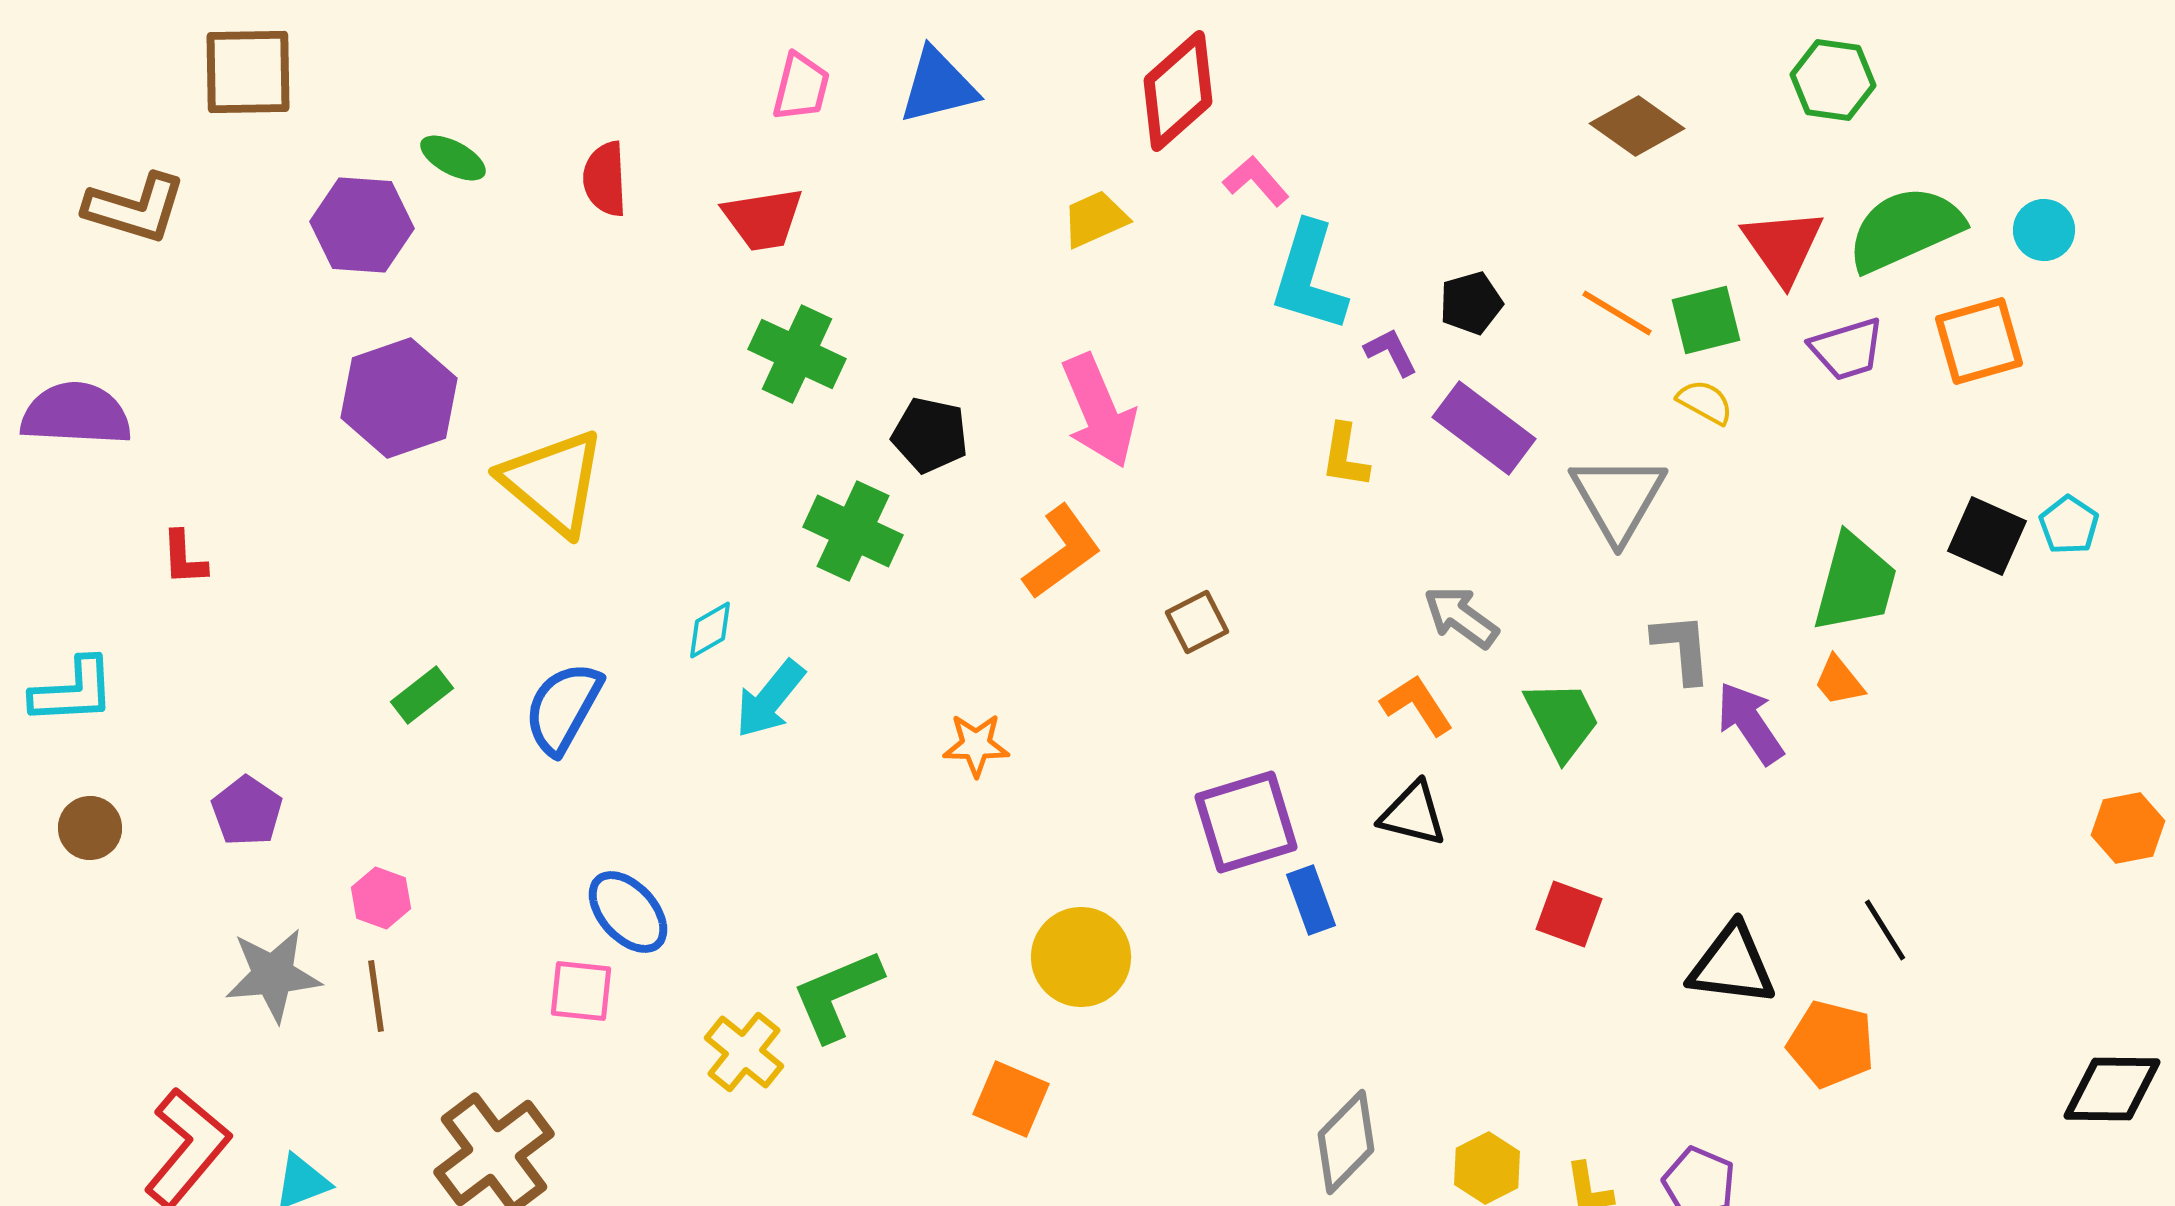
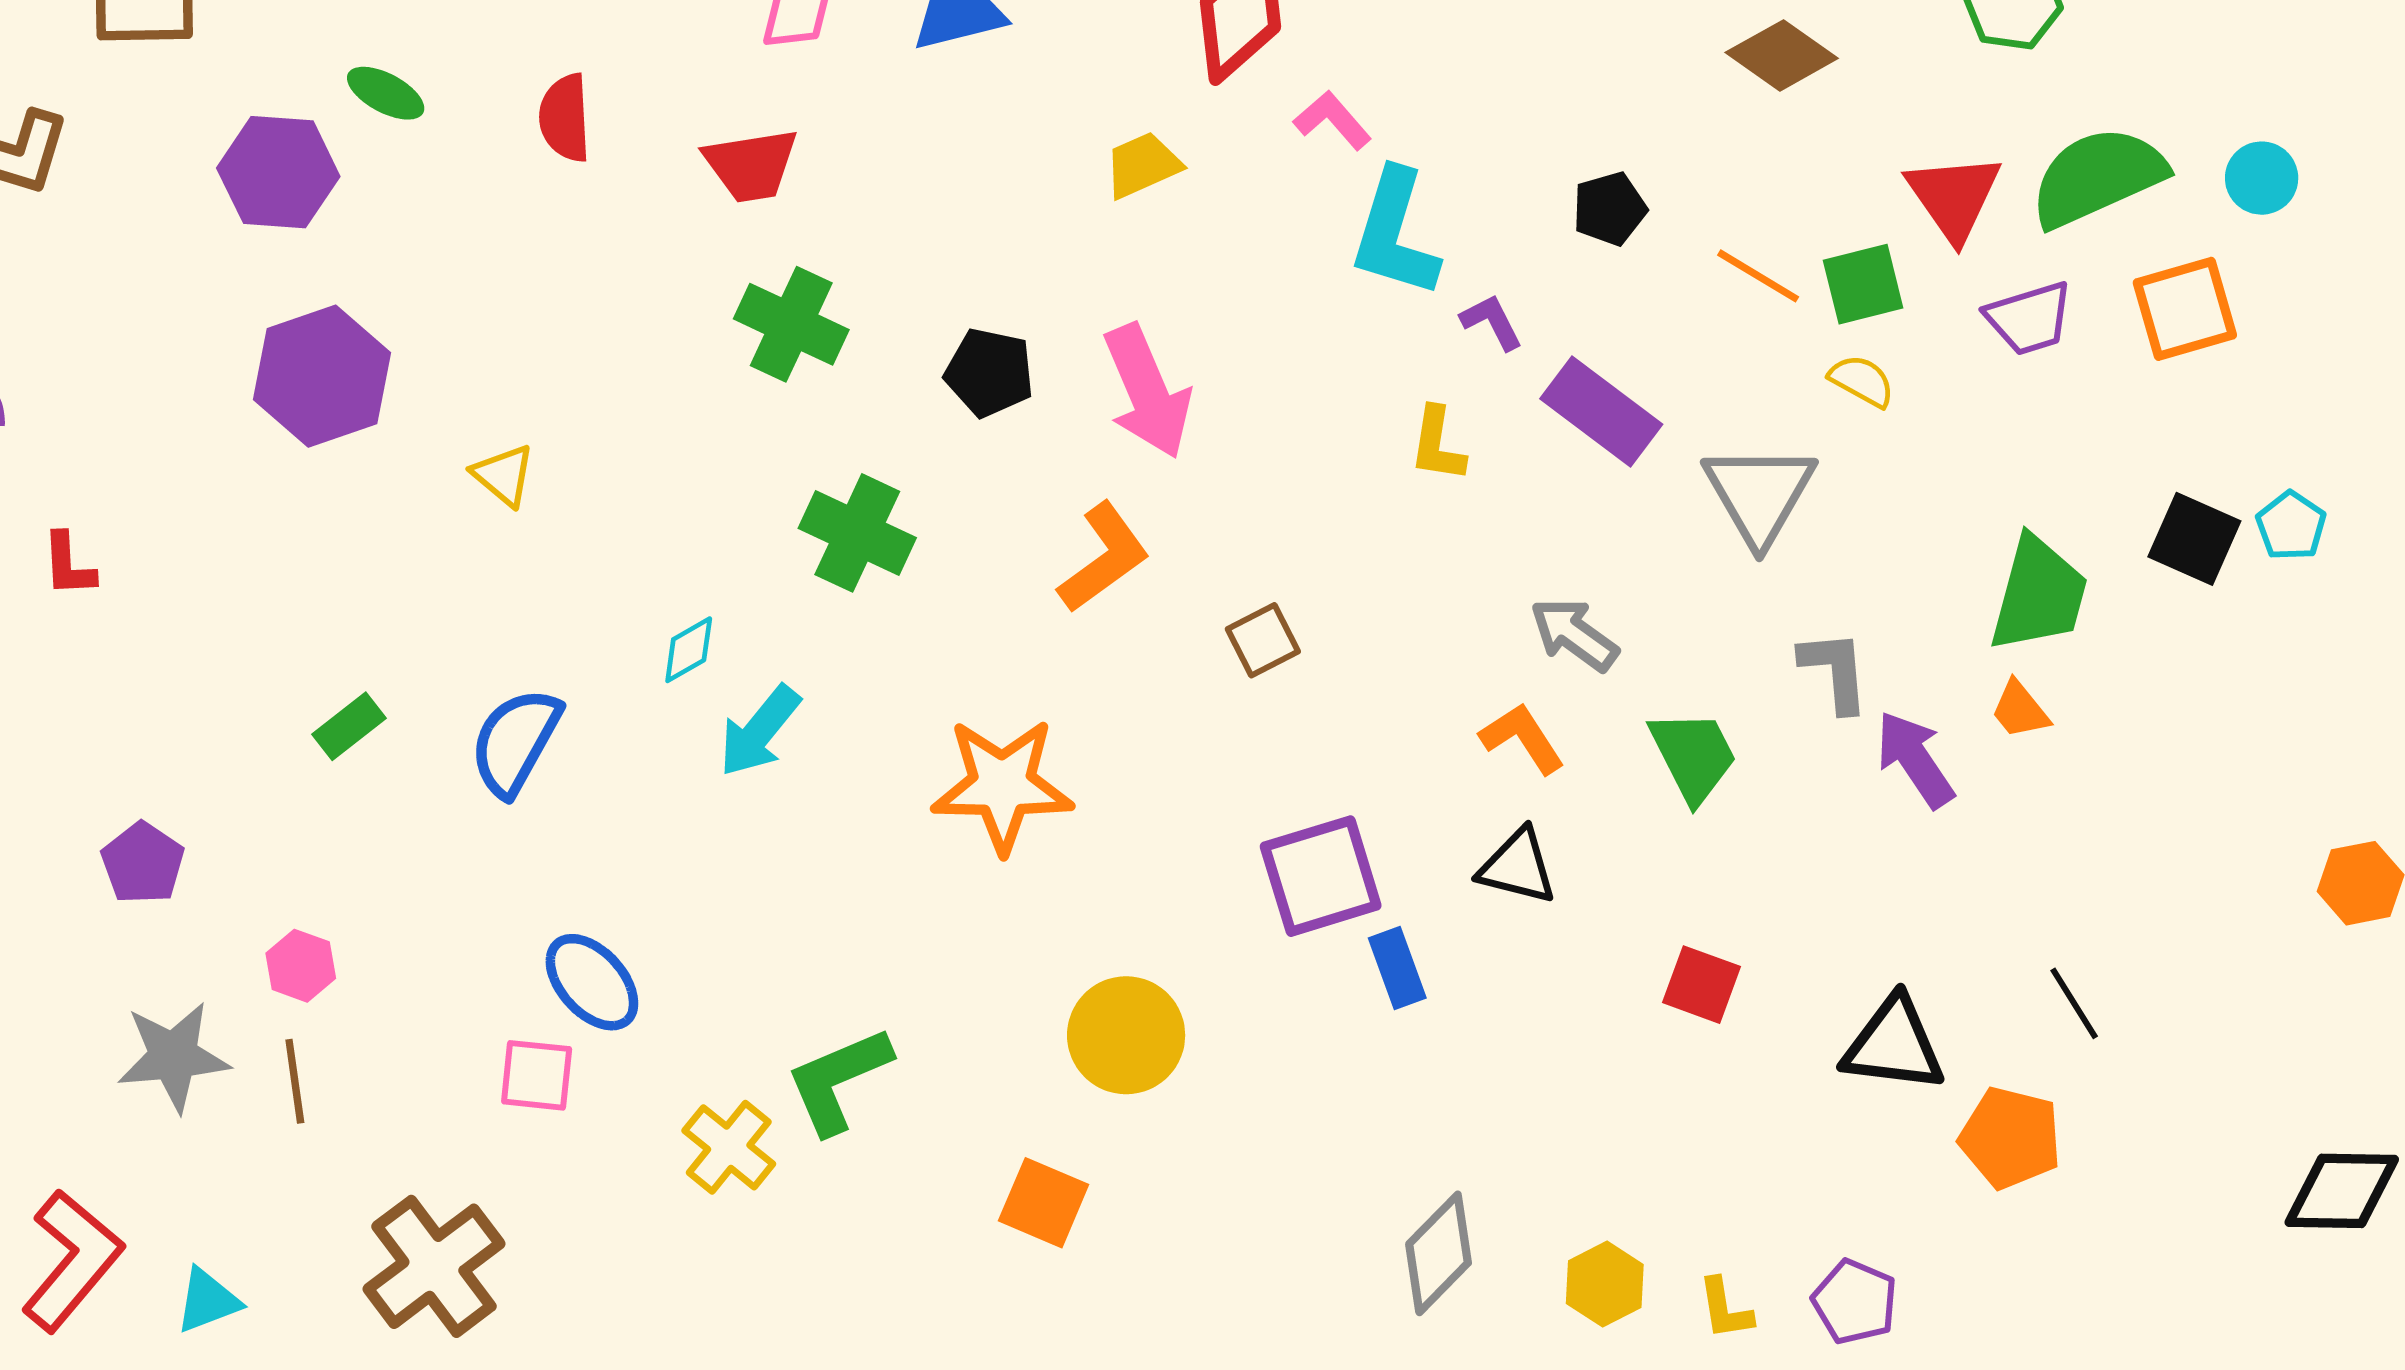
black pentagon: (1471, 303) -> (1610, 209), moved
black pentagon: (930, 435) -> (989, 373), moved
yellow triangle: (553, 482) -> (504, 475), size x0.5
orange star: (976, 745) -> (1002, 785), size x1.8

